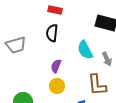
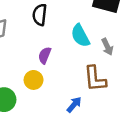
yellow circle: (57, 86) -> (34, 80), moved

